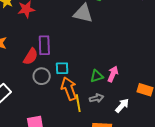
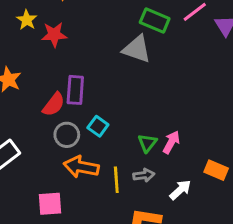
cyan square: (62, 68) -> (98, 126), turned 32
green triangle: (97, 76) -> (147, 143), turned -40
orange arrow: (69, 89) -> (81, 167), moved, turned -65

